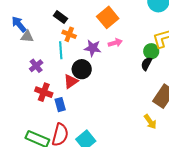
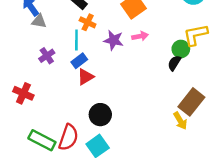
black circle: (82, 69) -> (100, 115), moved
red cross: (44, 92) -> (23, 93), moved
blue rectangle: (60, 105) -> (79, 61), moved, turned 64
yellow arrow: (150, 122) -> (180, 121), moved

